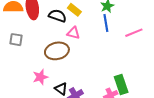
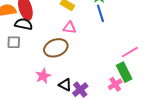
black semicircle: (57, 16) -> (24, 24), moved
pink line: (134, 33) -> (130, 52), moved

